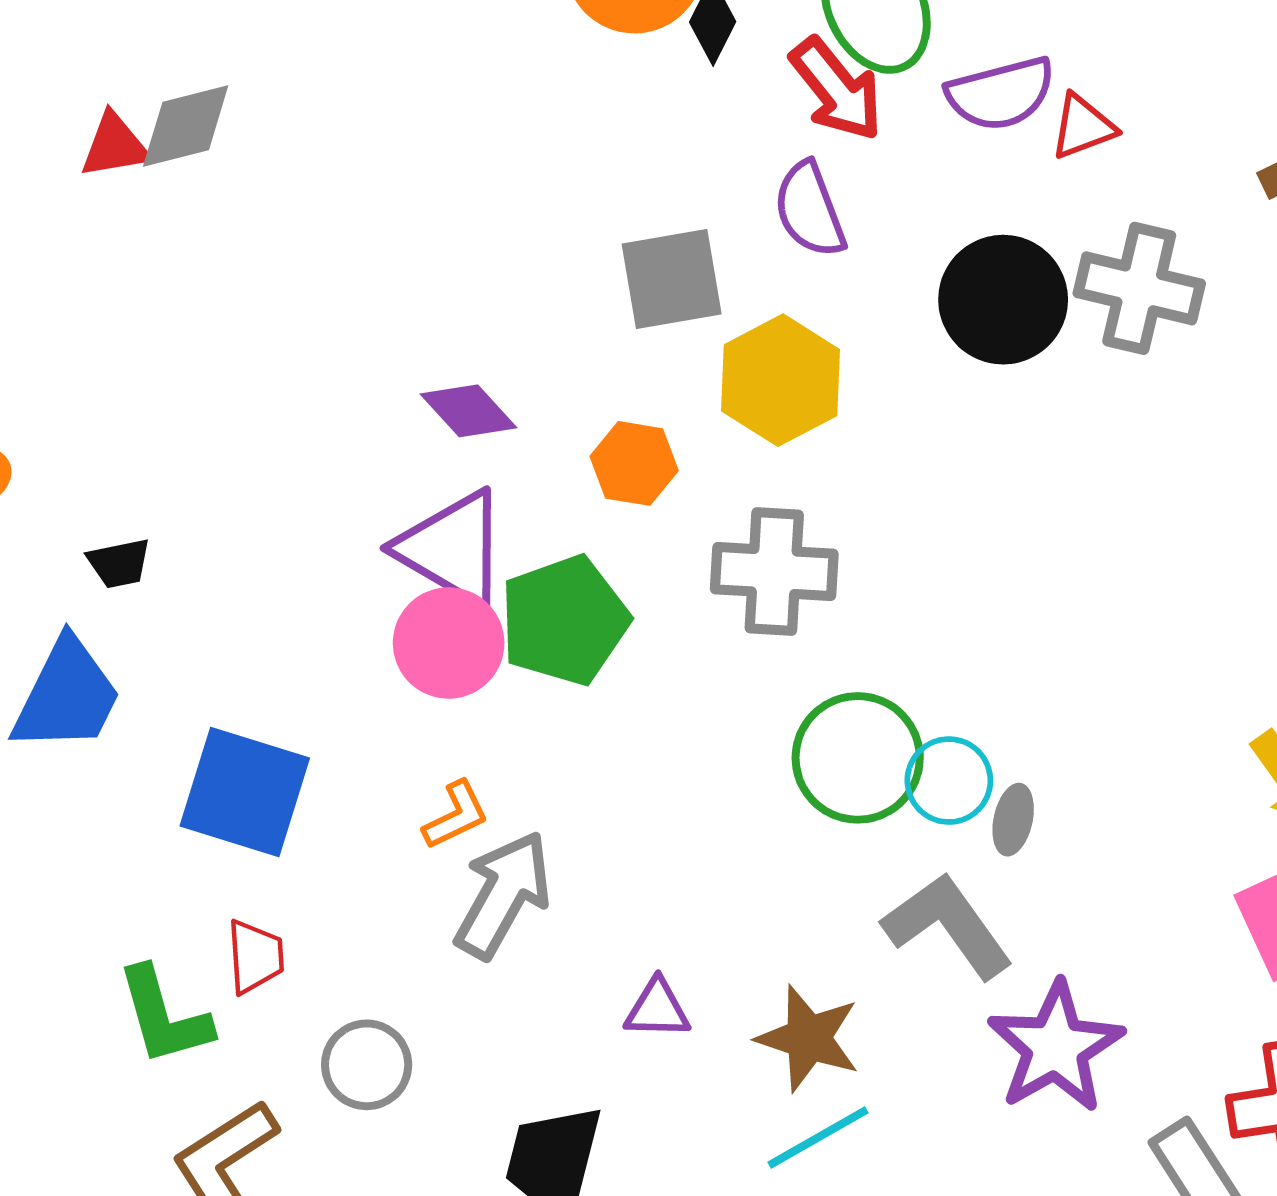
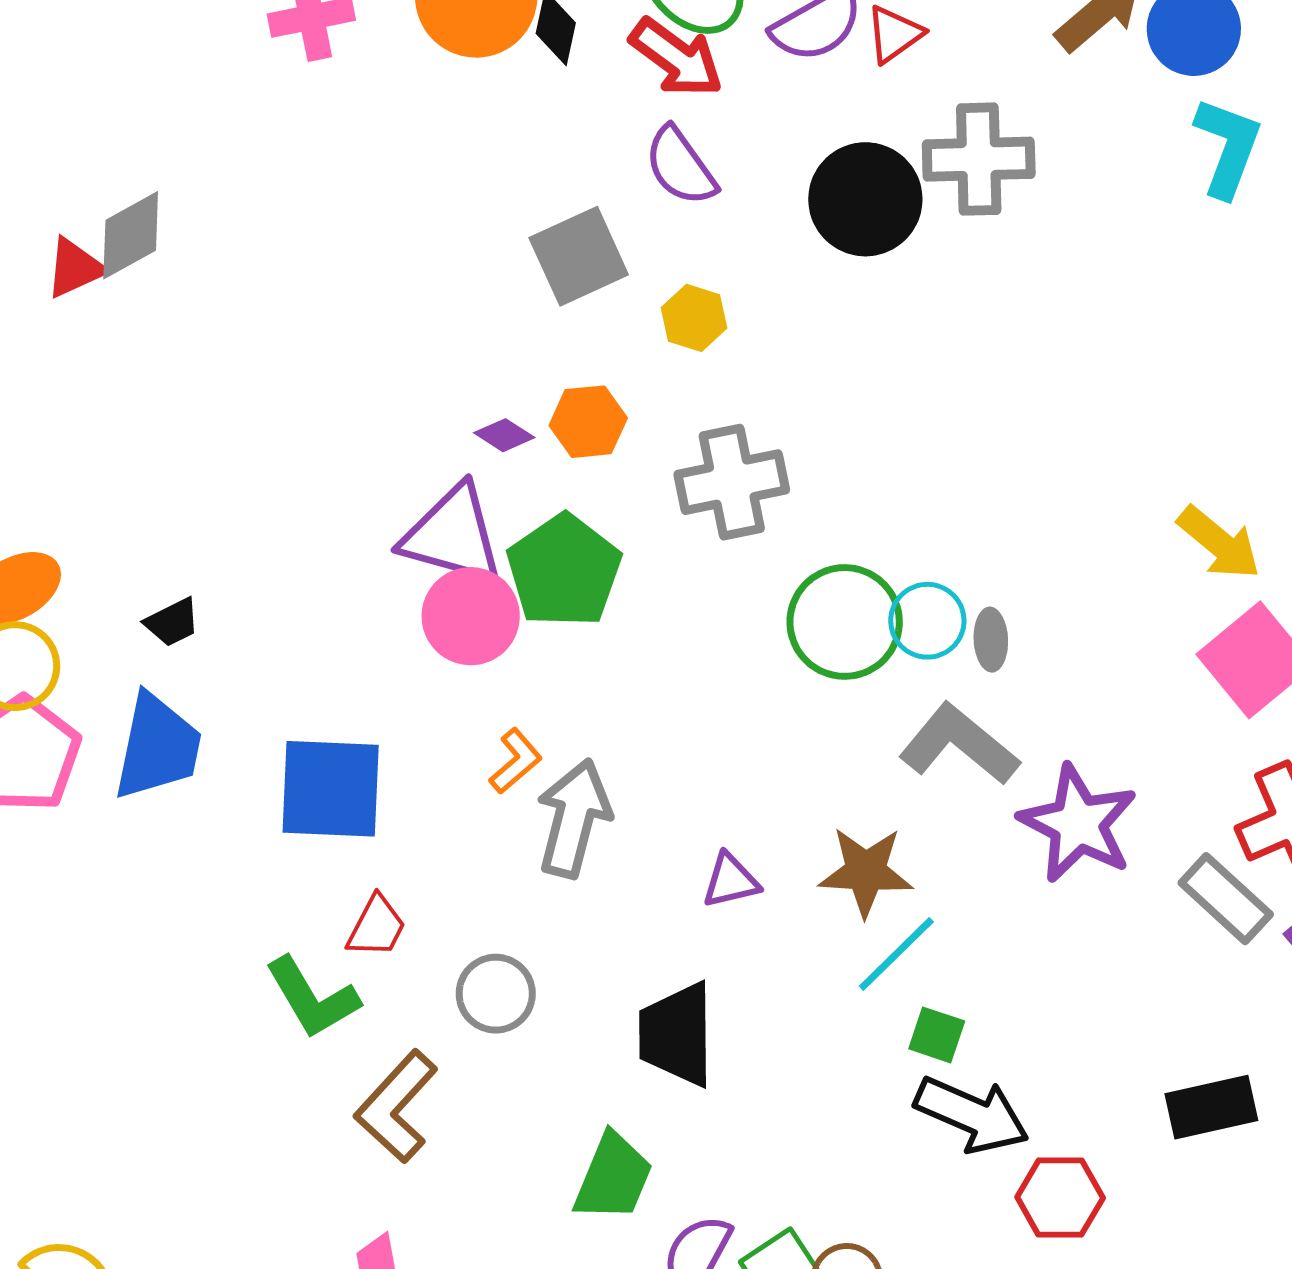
yellow hexagon: (780, 380) -> (694, 318), size x0.6
purple diamond: (469, 411) -> (504, 435), moved, size x0.7
red trapezoid: (255, 957) -> (377, 927), turned 46

